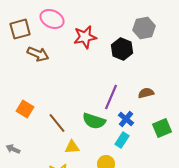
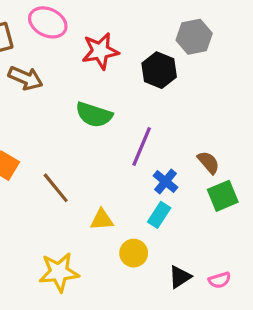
brown semicircle: (146, 93) -> (208, 162), moved, turned 63
green semicircle: (94, 121) -> (94, 115), moved
yellow triangle: (72, 147) -> (102, 220), moved

